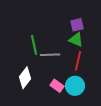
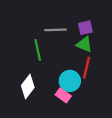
gray line: (50, 55) -> (55, 30), moved
cyan circle: (75, 86) -> (70, 81), moved

